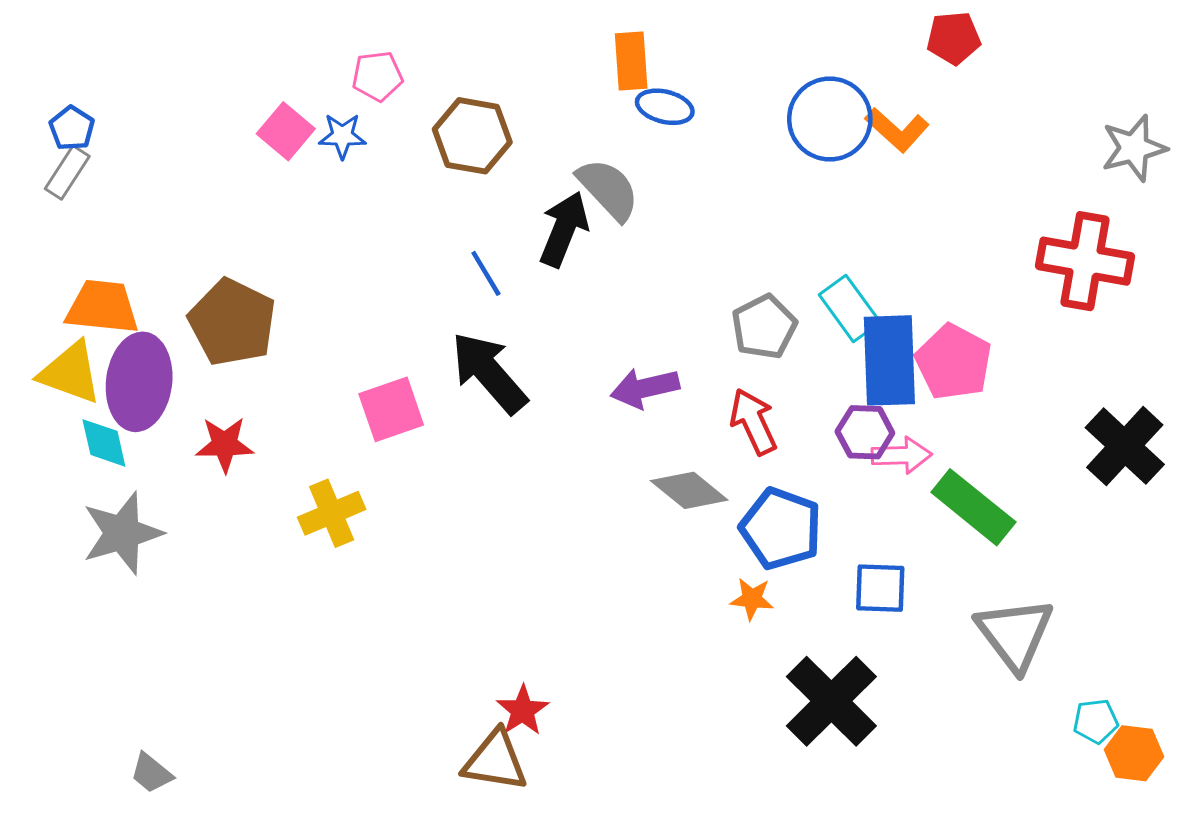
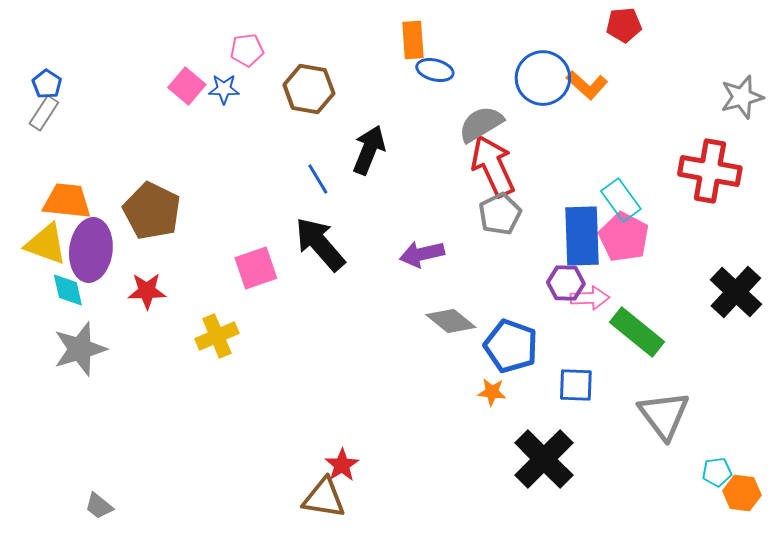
gray semicircle: (608, 189) -> (481, 124), moved, turned -78
cyan rectangle: (850, 308) -> (621, 200), moved
red arrow: (753, 422) -> (493, 166), moved, size x1.4

